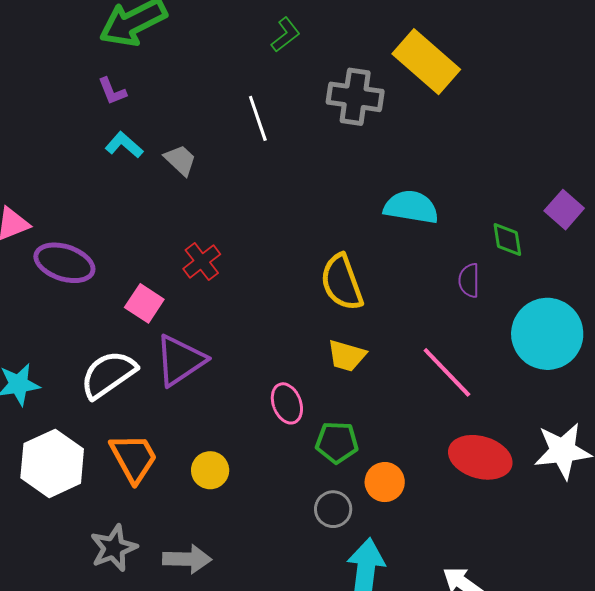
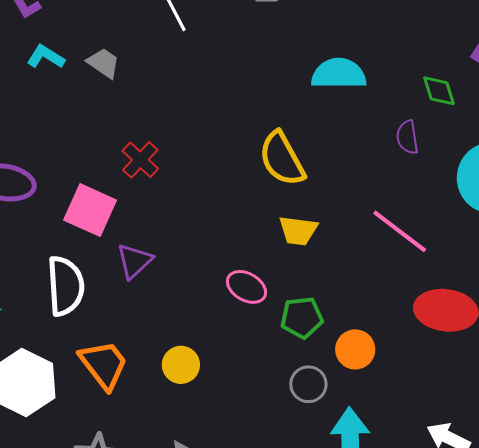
pink square: (144, 303) -> (90, 210), size x1.4
purple triangle: (180, 360) -> (134, 261), size x0.7
white semicircle: (108, 374) -> (65, 286), turned 130
pink ellipse: (287, 403) -> (246, 287), turned -30

